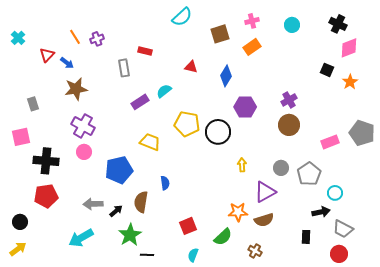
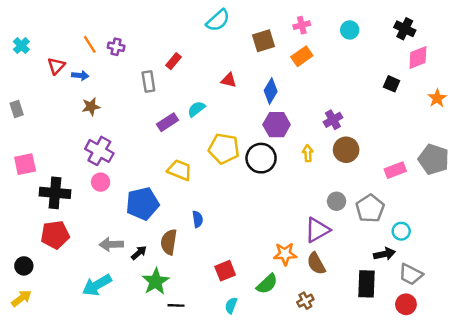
purple cross: (97, 39) -> (116, 47), turned 32
red rectangle: (145, 51) -> (174, 61), turned -64
blue arrow: (67, 63) -> (80, 75), turned -32
orange star: (350, 82) -> (437, 98), moved
brown star: (76, 89) -> (91, 107), size x0.7
purple cross: (289, 100) -> (333, 120), moved
gray rectangle: (33, 104) -> (17, 109), moved
purple hexagon: (245, 107) -> (277, 125), moved
yellow arrow: (242, 165) -> (308, 153), moved
brown semicircle: (264, 220) -> (316, 264), turned 78
black rectangle: (306, 237) -> (366, 284), size x1.6
brown cross: (255, 251) -> (305, 301), turned 32

